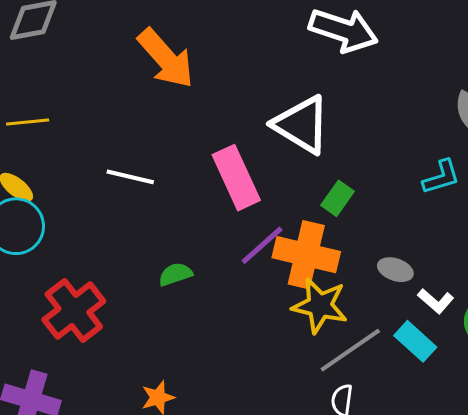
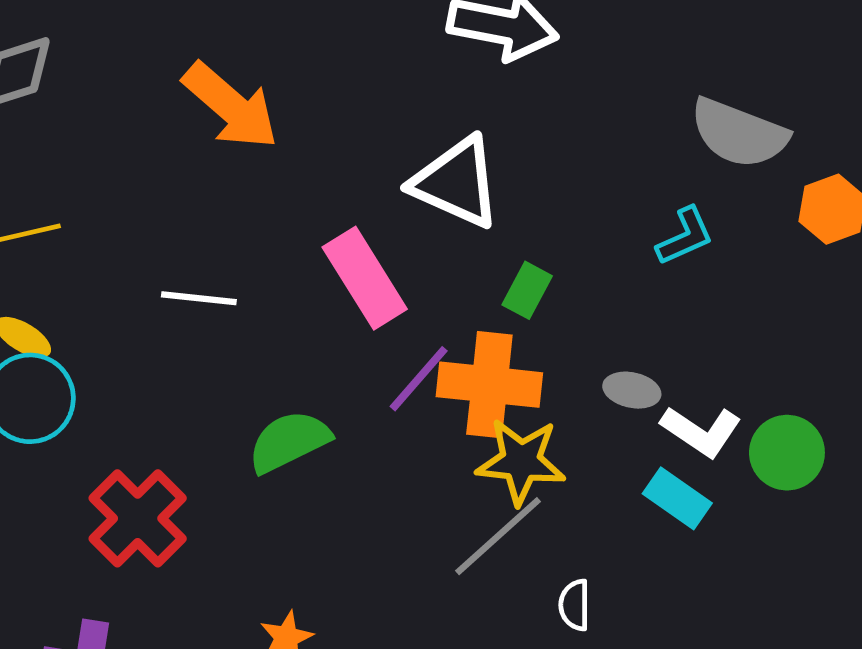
green semicircle: (175, 274) -> (289, 441), size x1.6
white L-shape: (436, 301) -> (701, 431), size x1.4
gray line: (350, 350) -> (498, 536), moved

